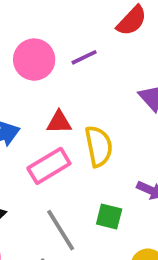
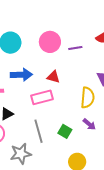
yellow semicircle: (99, 146) -> (88, 98), moved

